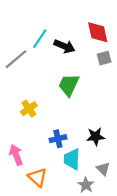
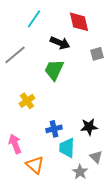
red diamond: (98, 32) -> (79, 22), moved
cyan line: (40, 39) -> (34, 19), moved
green trapezoid: (69, 85) -> (54, 70), moved

